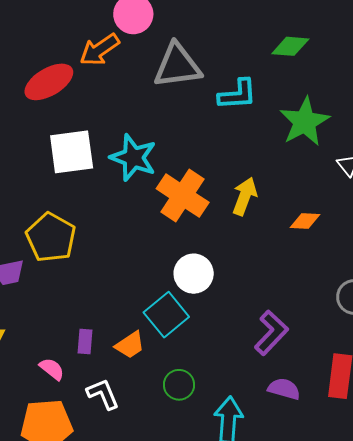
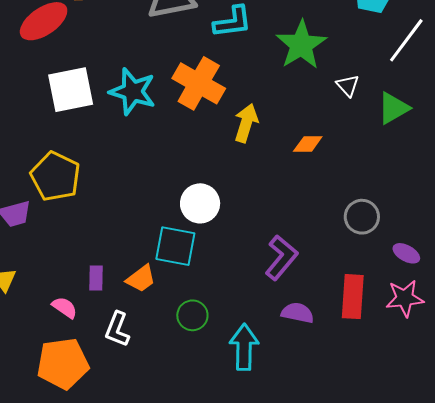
orange cross: (183, 195) -> (199, 83), moved
cyan square: (166, 315) -> (175, 246), turned -36
white L-shape: (103, 394) -> (117, 329), turned -132

